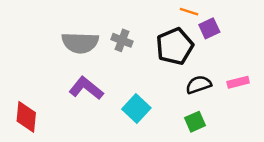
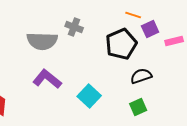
gray cross: (122, 40) -> (74, 27), moved
pink rectangle: (238, 82) -> (174, 41), moved

